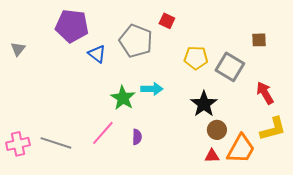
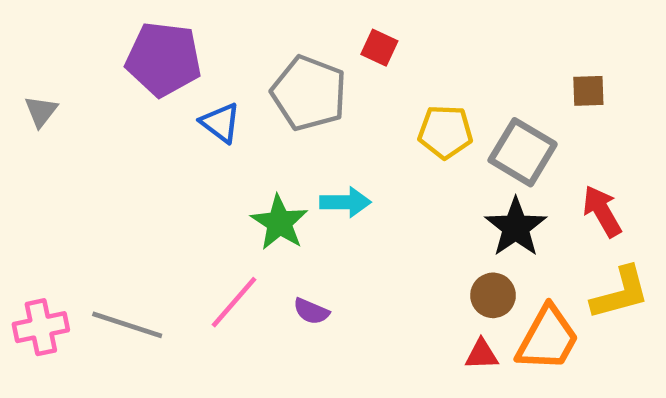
black star: (204, 104) -> (516, 227), moved
purple semicircle: (137, 137) -> (311, 311), turned 112

